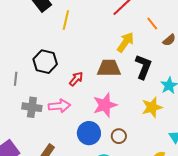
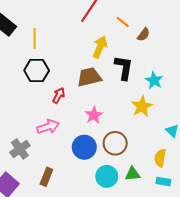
black hexagon: (45, 62) -> (37, 70), moved
pink star: (105, 105) -> (94, 115), size x0.7
gray cross: (32, 107) -> (20, 149), moved, turned -30
brown circle: (119, 136) -> (115, 143), size x1.5

